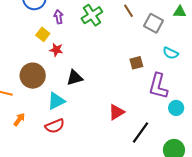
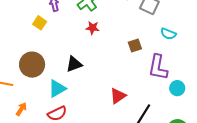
red star: (56, 50) -> (92, 28), moved

